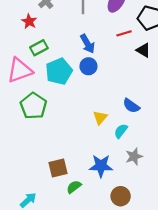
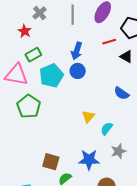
blue arrow: (87, 44) -> (77, 51), turned 48
pink triangle: (20, 70) -> (16, 75), turned 30
blue semicircle: (131, 106) -> (121, 93), moved
brown square: (58, 168) -> (51, 162), turned 30

